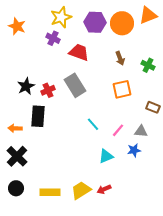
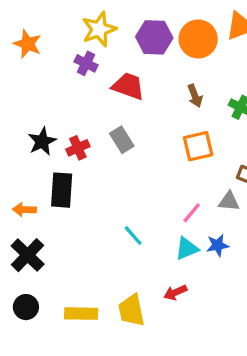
gray rectangle: (75, 85) -> (122, 140), size x0.7
cyan line: (93, 124) -> (133, 236), moved
gray triangle: (141, 131) -> (229, 201), moved
cyan triangle: (106, 156) -> (187, 249), moved
red arrow: (104, 189) -> (175, 292), moved
yellow trapezoid: (81, 190) -> (132, 310), turned -70

